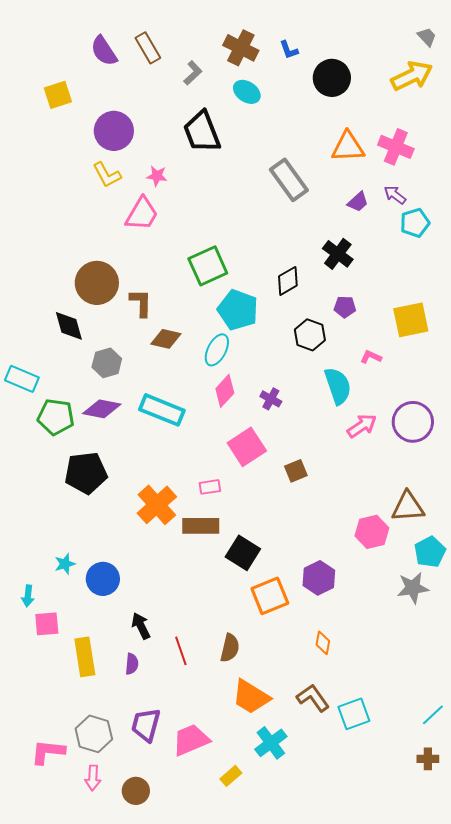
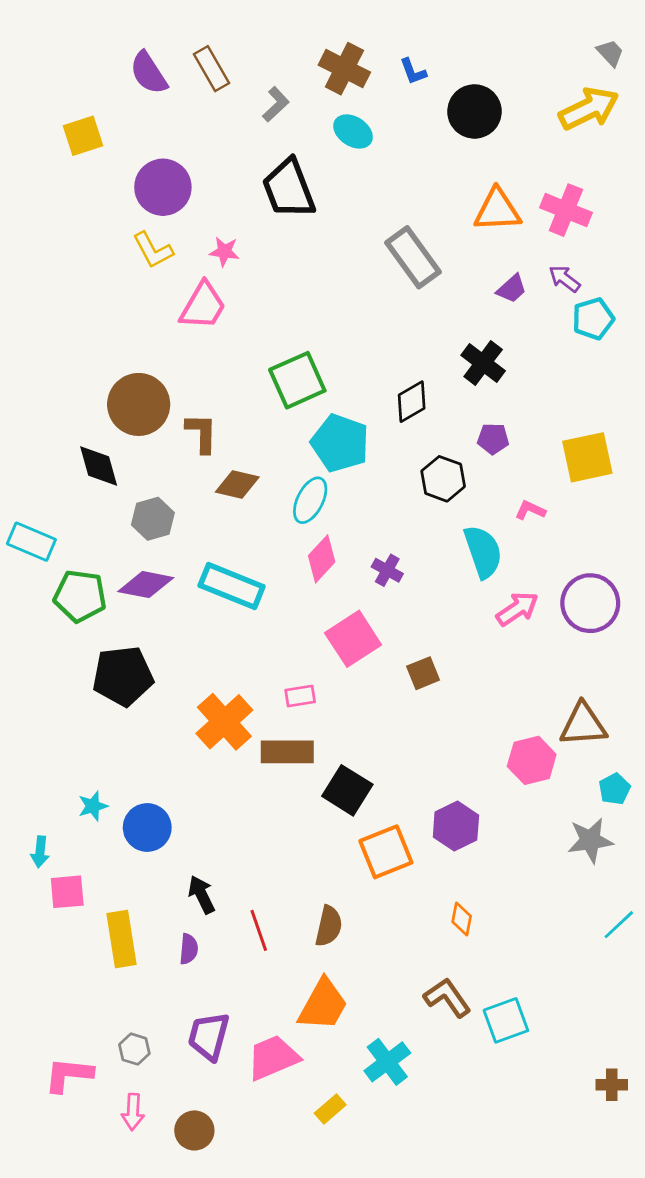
cyan pentagon: (430, 552) -> (615, 789), size x0.7
orange trapezoid: (251, 697) -> (323, 1005), moved, turned -93
cyan line: (433, 715) -> (619, 925), moved
gray hexagon: (94, 734) -> (134, 1049), size x0.6

